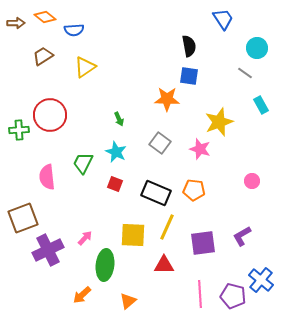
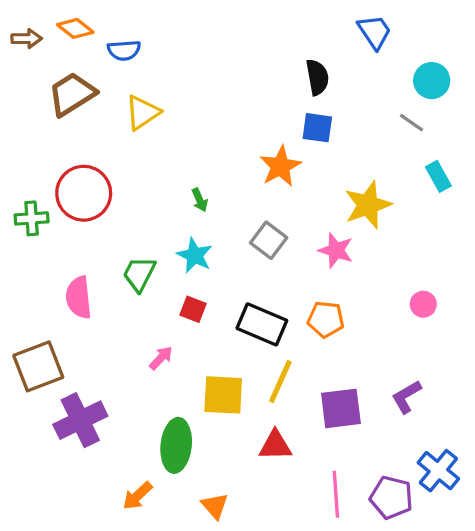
brown trapezoid: (43, 56) -> (72, 94), size x1.4
orange star: (167, 99) -> (280, 166), turned -30
pink arrow: (85, 238) -> (161, 358), moved
orange triangle: (128, 301) -> (215, 506), turned -30

